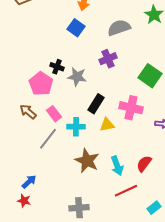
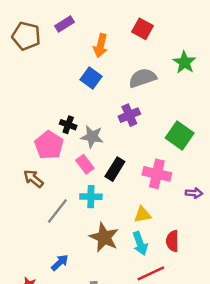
pink rectangle: (54, 114) -> (85, 164), moved
yellow triangle: (107, 125) -> (142, 215), moved
red semicircle: (144, 164) -> (172, 241), turned -36
blue arrow: (29, 182) -> (60, 263), moved

